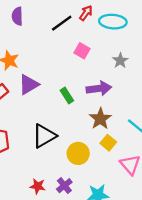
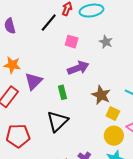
purple arrow: (99, 88) -> (78, 68), moved
green rectangle: (67, 95) -> (62, 92), moved, turned 32
yellow circle: (78, 153) -> (114, 136), moved

